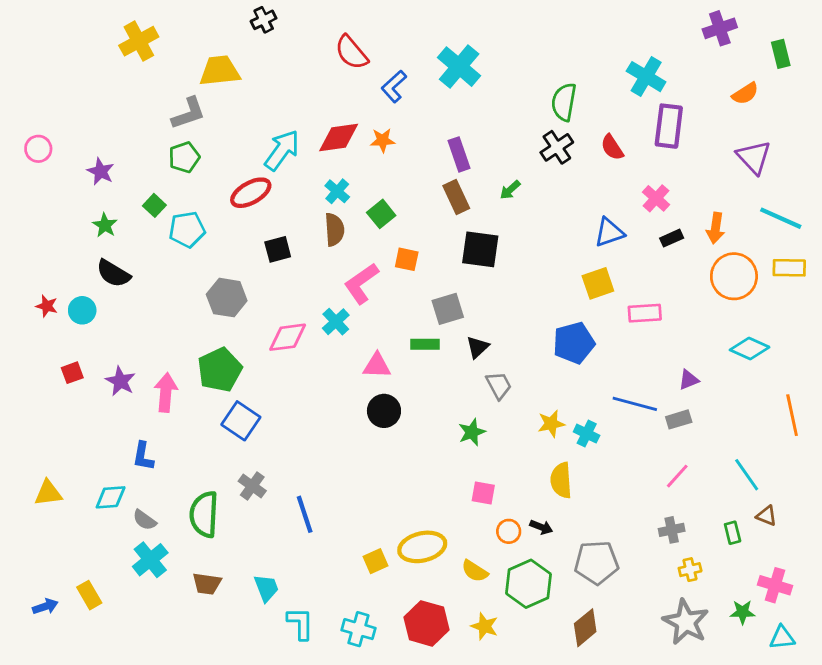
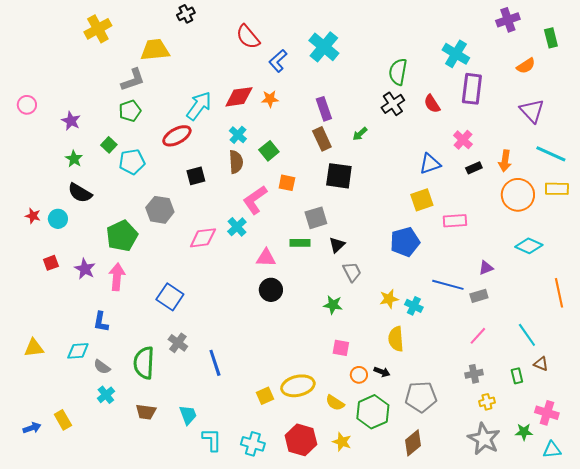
green pentagon: (220, 370) -> (122, 236), moved
green star: (472, 432) -> (333, 305), turned 30
cyan cross: (150, 560) -> (106, 395), size x0.7

